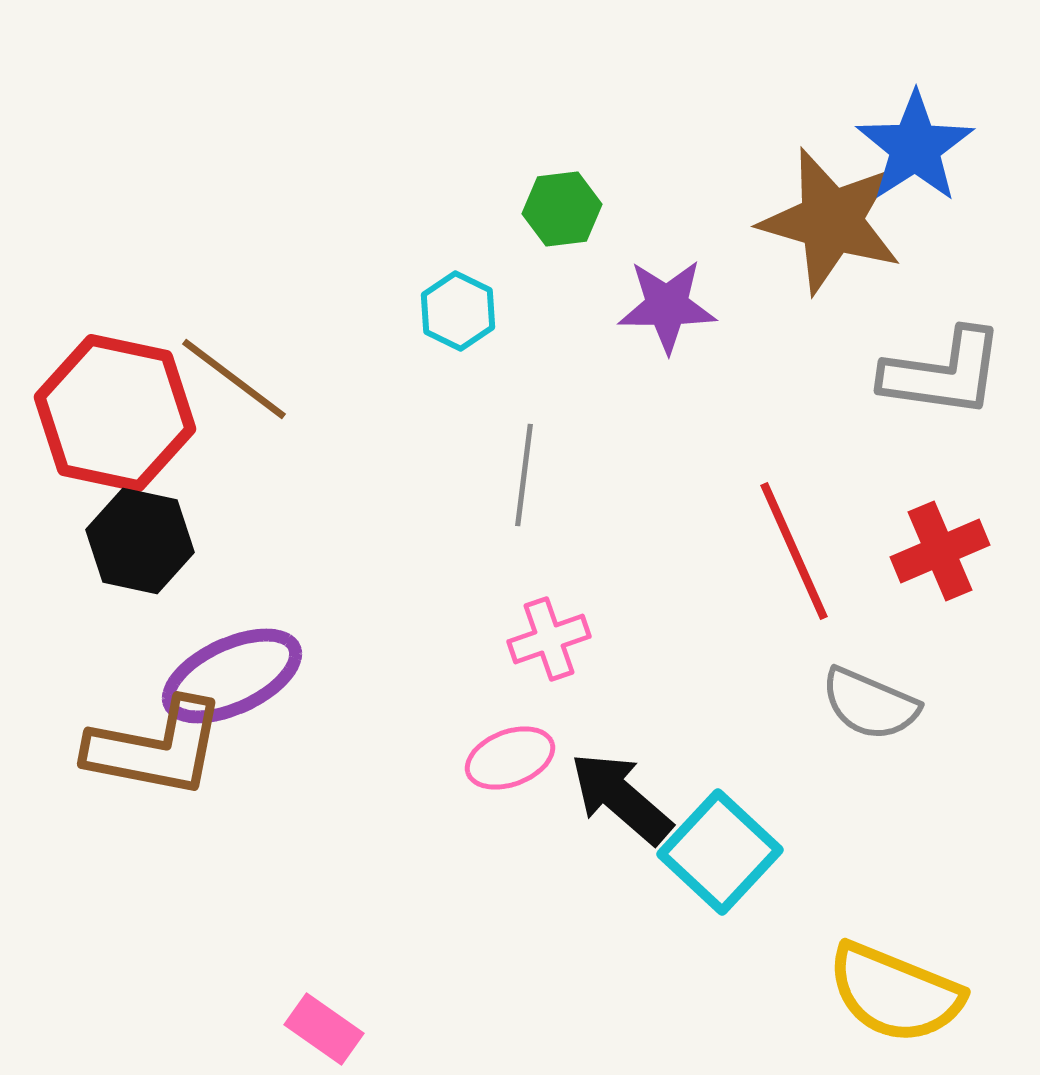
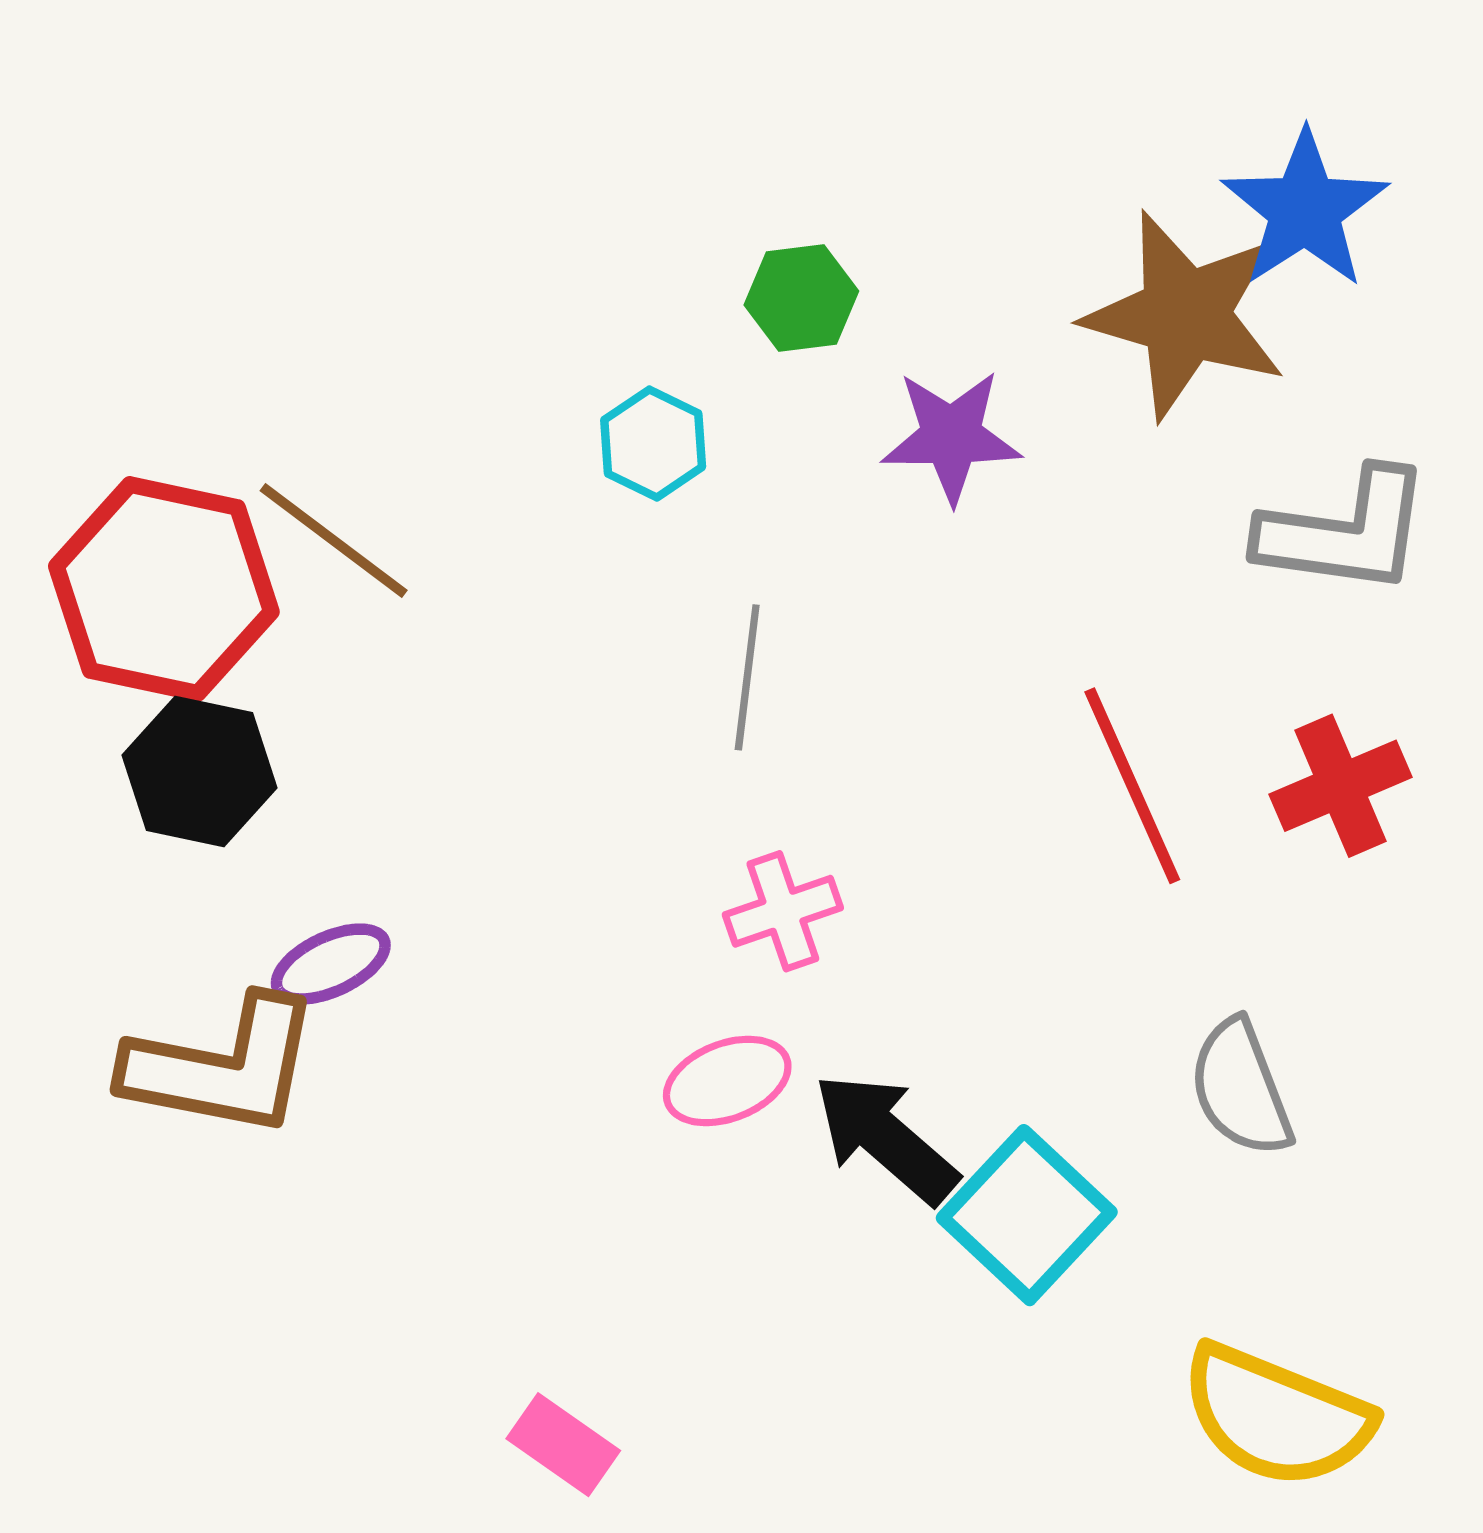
purple ellipse: (232, 676) -> (331, 964), size x0.6
gray semicircle: (870, 704) -> (1241, 1088), moved, turned 46
pink rectangle: (324, 1029) -> (563, 1445), moved

